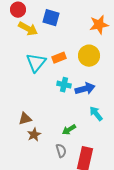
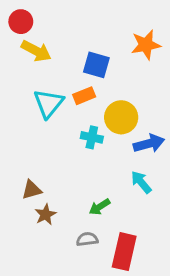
blue square: (51, 18) -> (96, 65), moved
yellow circle: (89, 56) -> (121, 117), moved
blue arrow: (85, 89) -> (149, 144), moved
gray semicircle: (61, 151) -> (87, 239), turned -80

